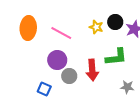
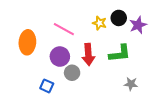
orange ellipse: (28, 28) -> (27, 42), moved
red arrow: (92, 70) -> (88, 54), moved

